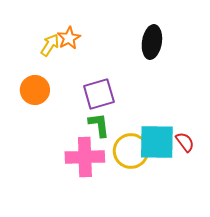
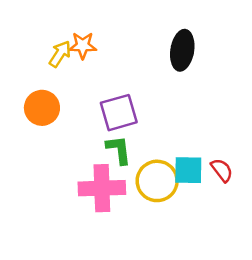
orange star: (69, 38) -> (83, 45), turned 30
cyan square: (157, 142) -> (188, 170), size x0.7

